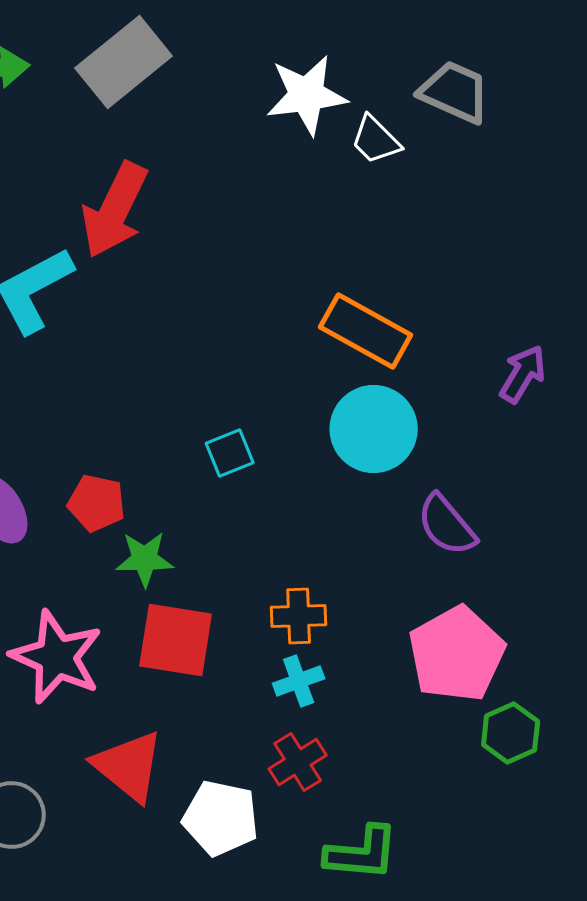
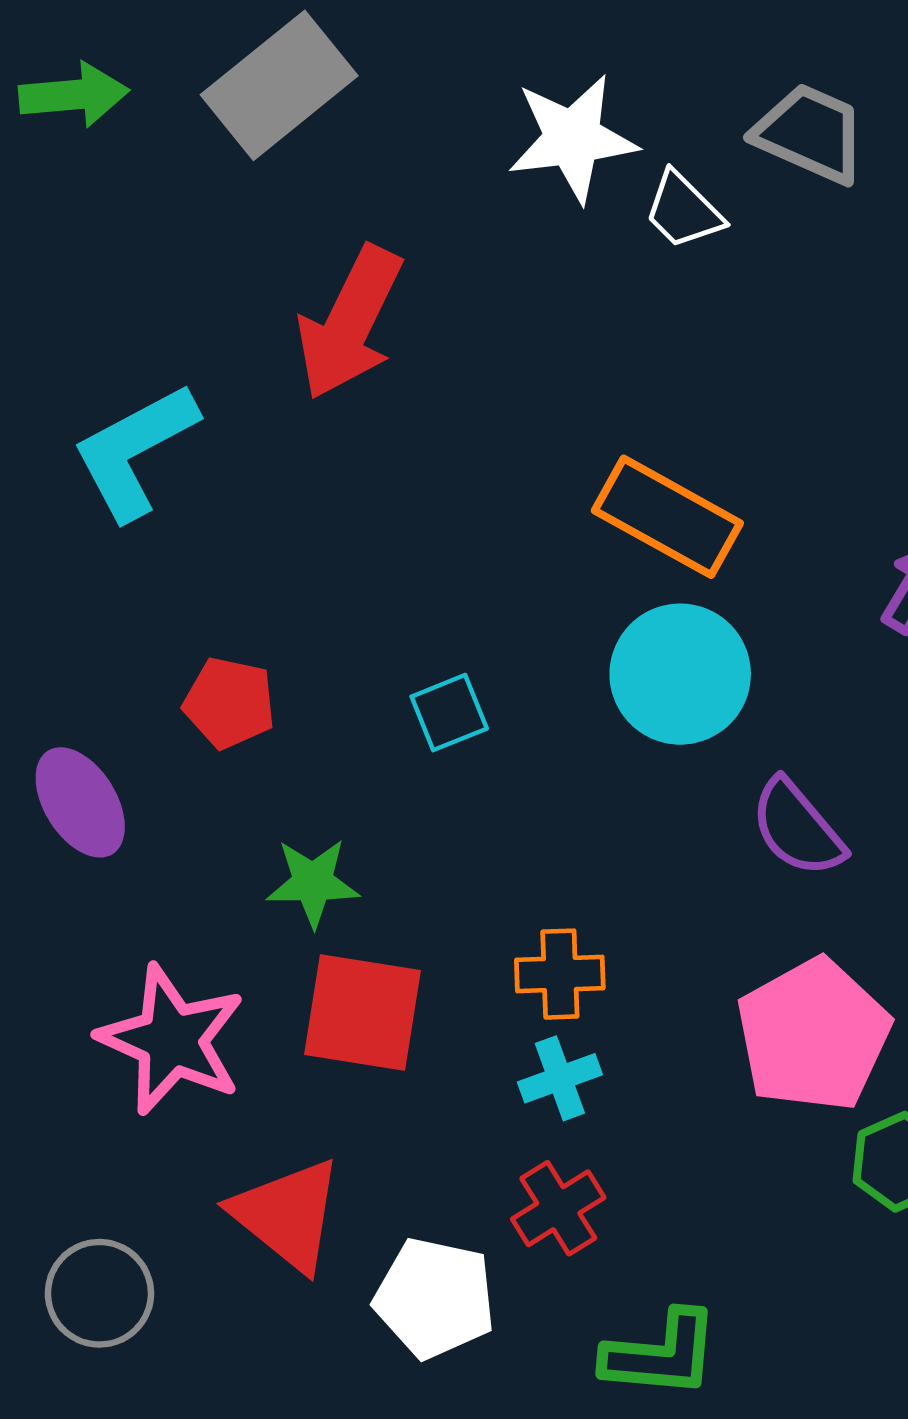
red arrow: (115, 210) -> (350, 323), moved
red pentagon: (97, 503) -> (229, 703), moved

